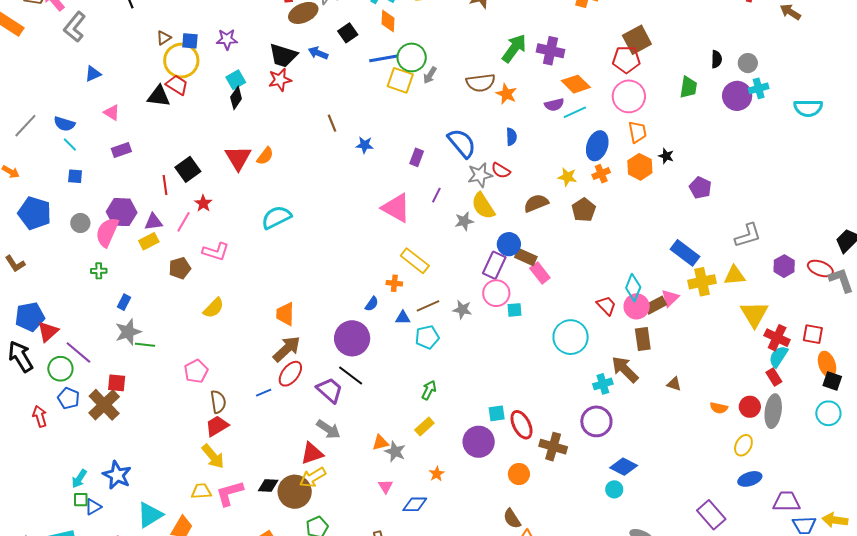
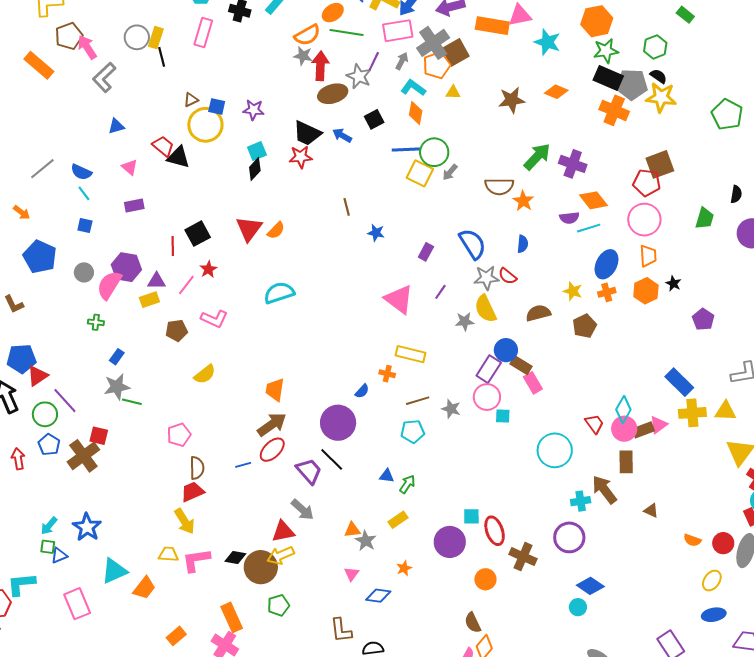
red trapezoid: (177, 85) -> (163, 146), moved
yellow rectangle: (415, 261) -> (410, 354), turned -32
blue triangle: (403, 318) -> (387, 476), moved

